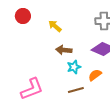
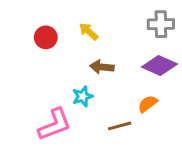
red circle: (23, 16) -> (46, 37), moved
cyan star: (74, 67) -> (83, 96), moved

